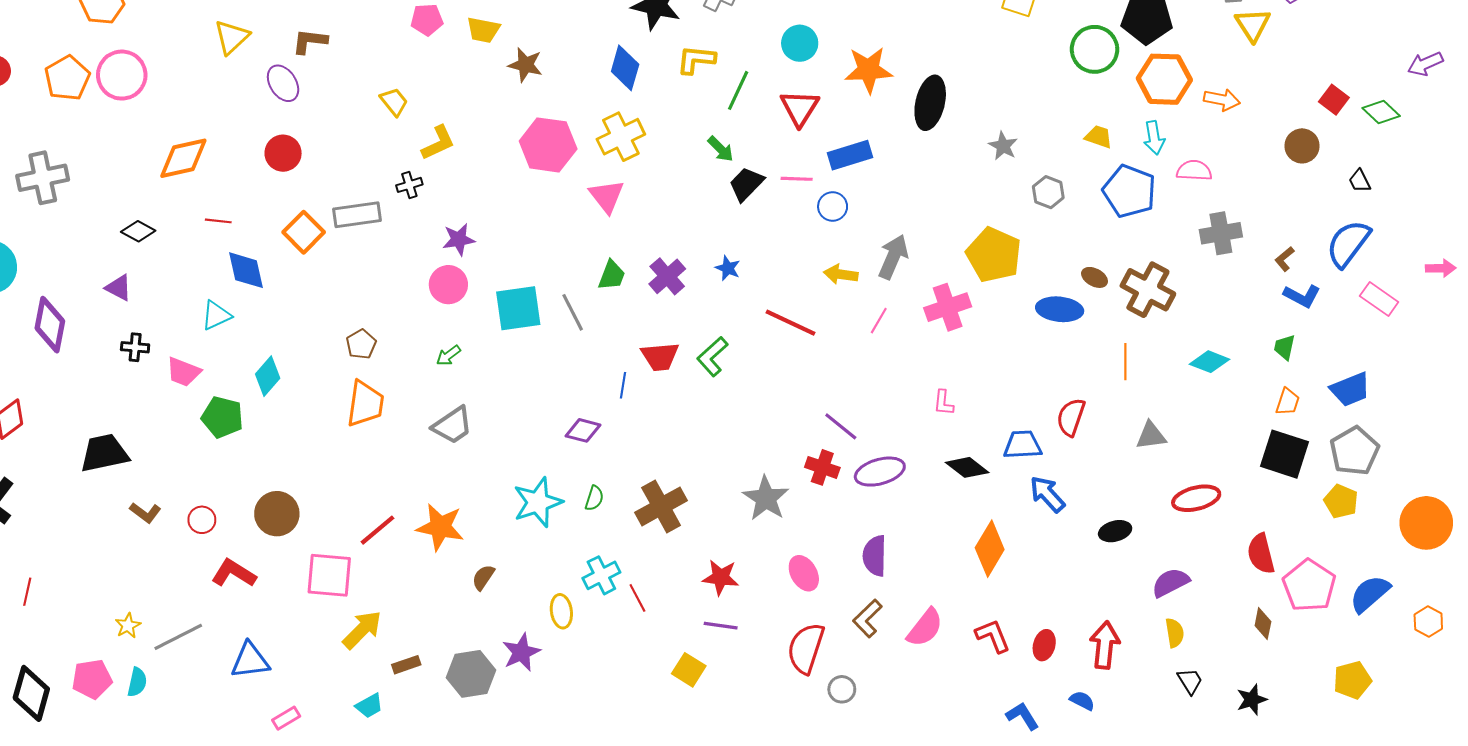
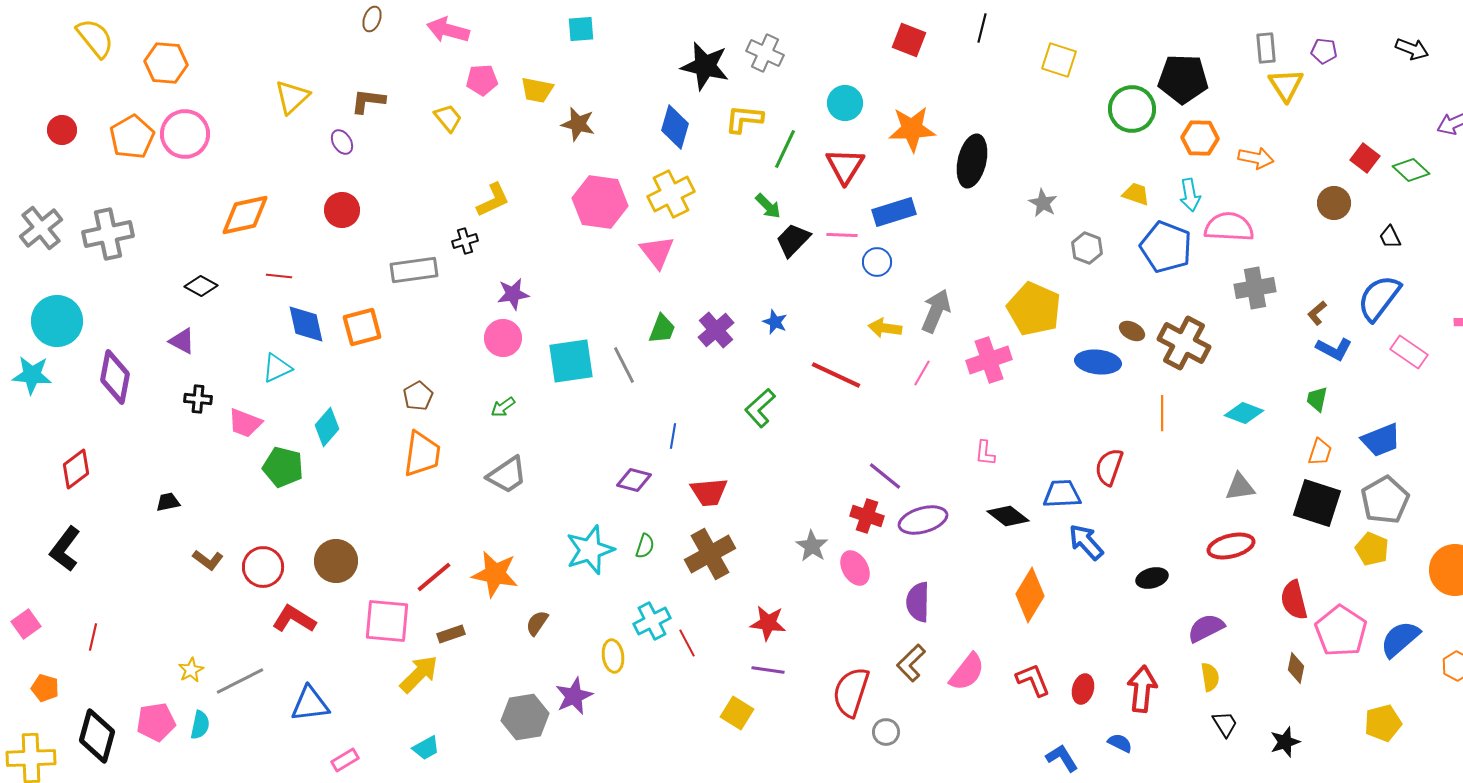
orange hexagon: (1164, 79) -> (1200, 138), size x0.7
purple ellipse: (283, 83) -> (342, 142), size x0.7
yellow trapezoid: (394, 102) -> (448, 118), moved
pink semicircle: (1194, 171) -> (1229, 227), size x1.4
orange square: (304, 232) -> (362, 327), moved, turned 30
red trapezoid: (660, 357) -> (709, 492), moved
gray triangle: (1151, 436) -> (1240, 487), moved
black trapezoid: (104, 453) -> (168, 502), size x0.5
gray star: (766, 498) -> (812, 546), size x0.7
red circle: (202, 520) -> (263, 567), size x1.5
pink ellipse: (804, 573) -> (855, 568), moved
brown rectangle: (406, 665) -> (451, 634), moved

